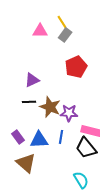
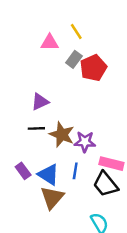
gray rectangle: (65, 35) -> (74, 59), moved
red pentagon: (76, 67) -> (93, 68), moved
blue triangle: (39, 140) -> (48, 174), turned 36
brown triangle: (26, 163) -> (52, 198), moved, turned 30

